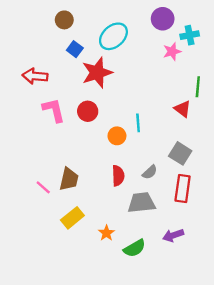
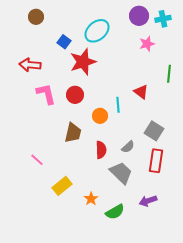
brown circle: (64, 20) -> (36, 17), moved
cyan cross: (190, 35) -> (163, 19), moved
red triangle: (183, 109) -> (141, 92), moved
brown trapezoid: (69, 179) -> (73, 133), moved
gray trapezoid: (142, 203) -> (121, 173), turned 50

